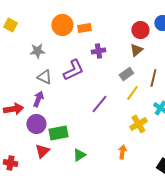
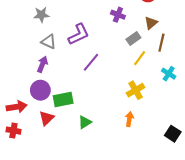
brown triangle: (136, 50) -> (151, 23), moved
purple cross: (98, 51) -> (118, 15), moved, turned 32
purple line: (99, 104) -> (91, 62), moved
red arrow: (13, 109) -> (17, 107), moved
yellow cross: (138, 124) -> (136, 90), moved

